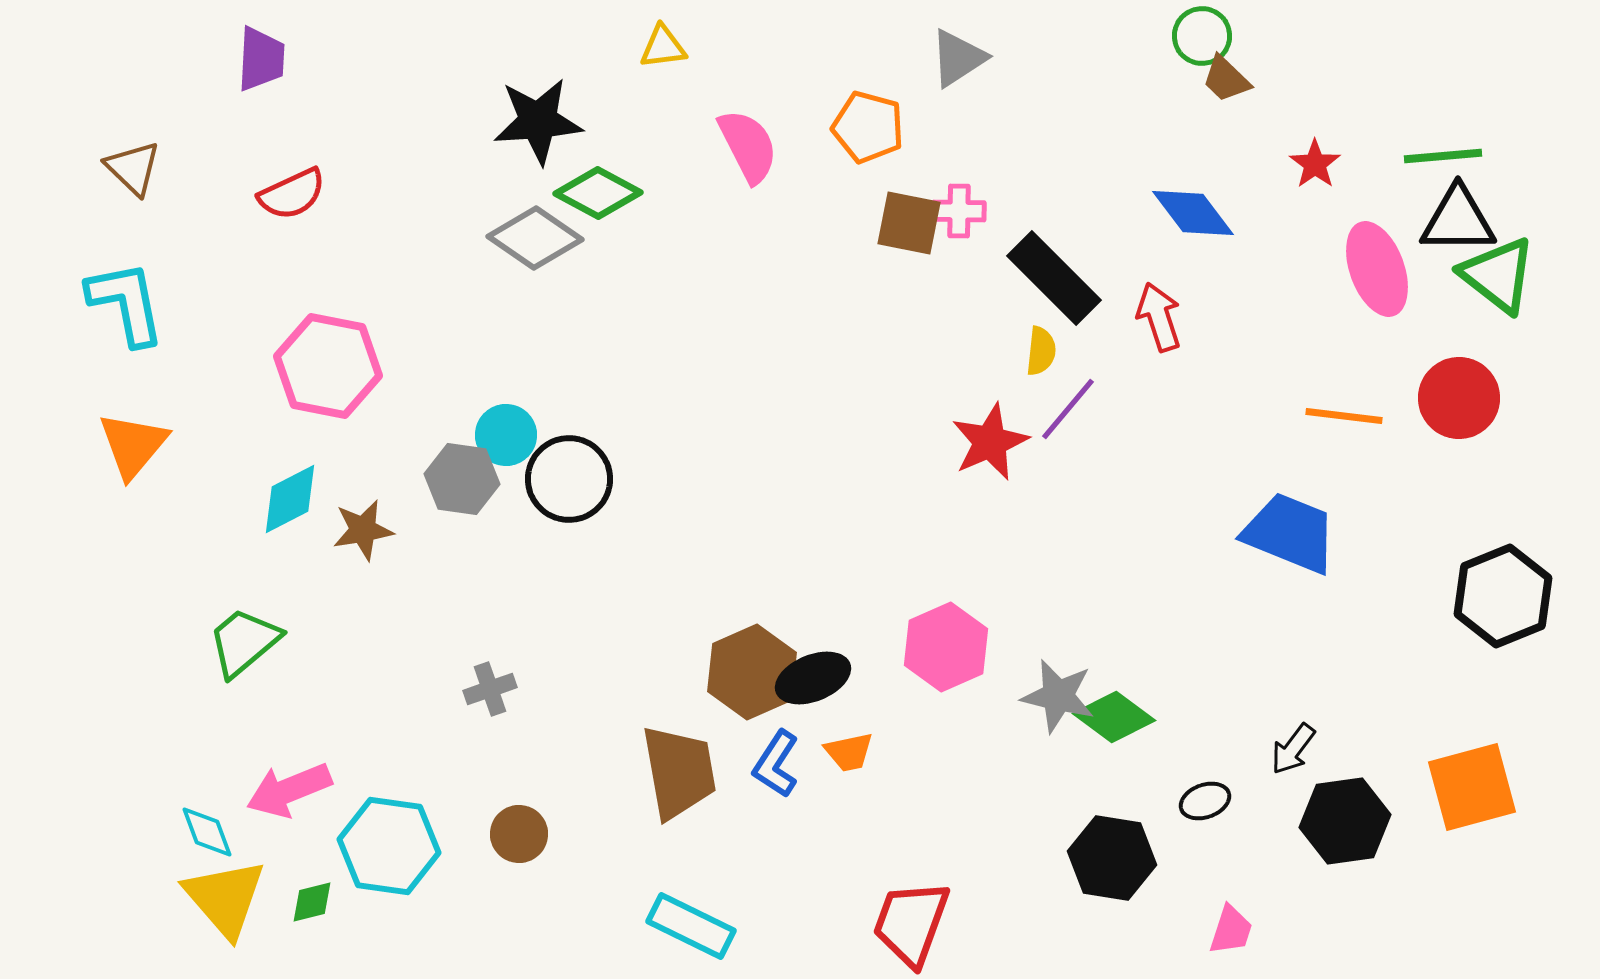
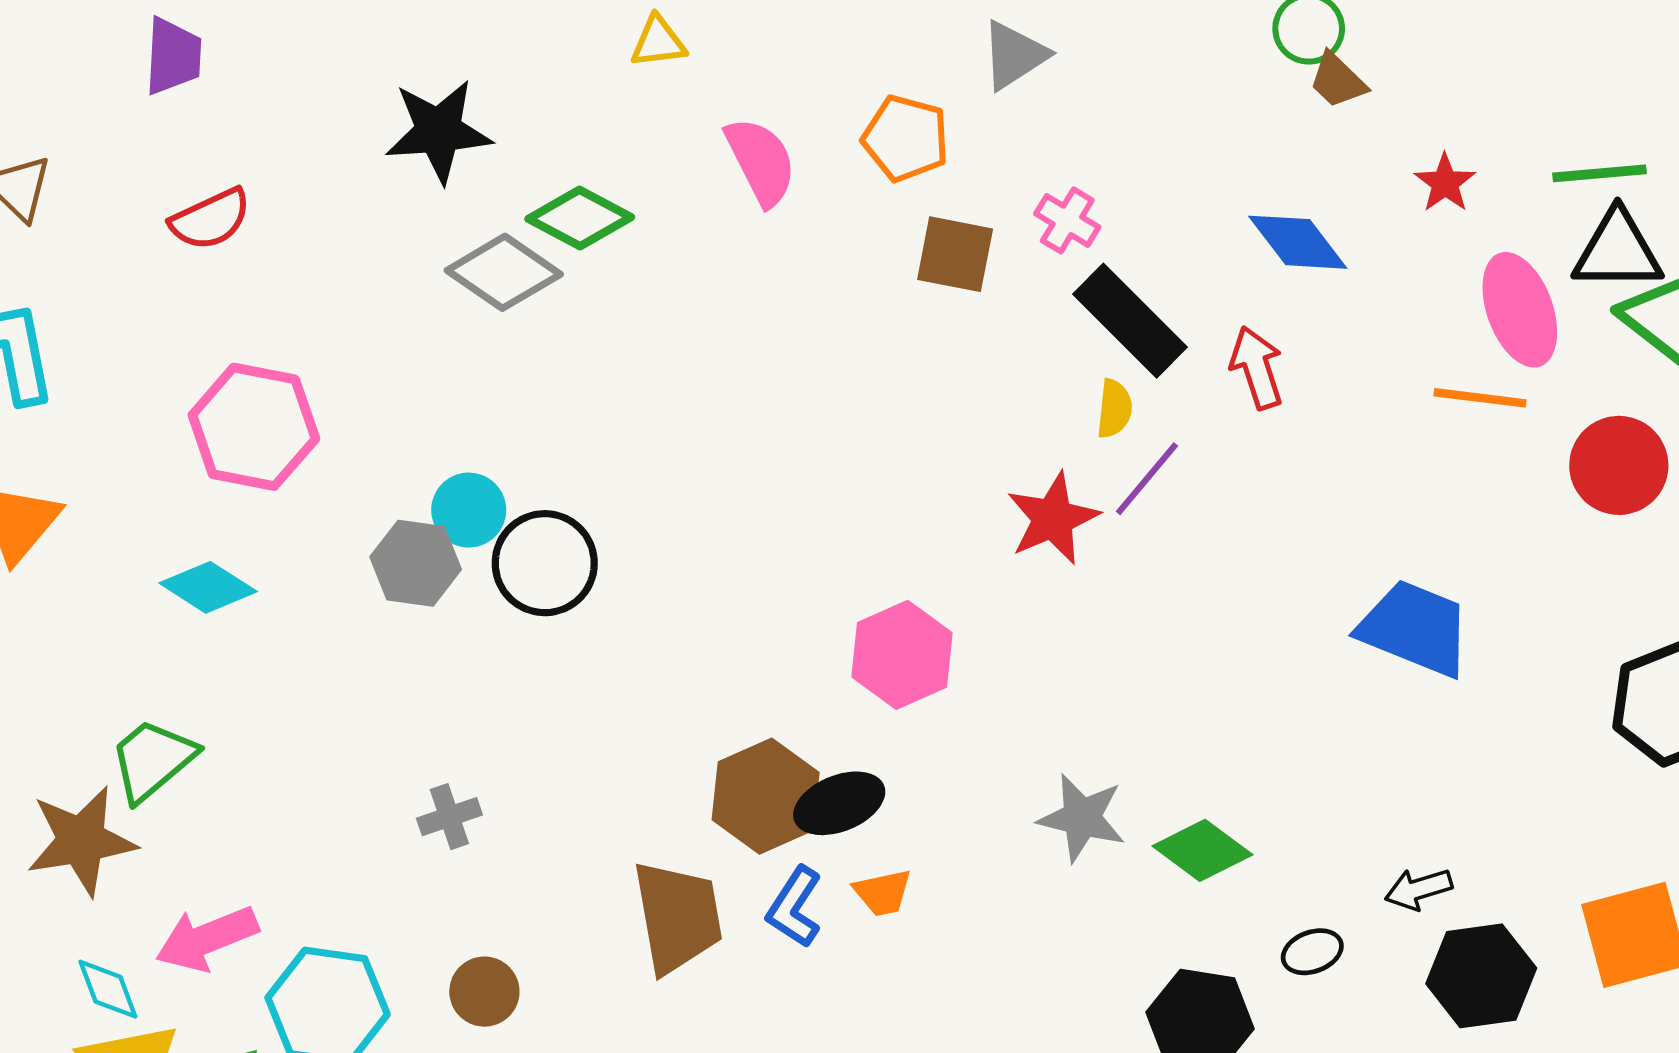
black star: (538, 121) -> (439, 131), moved
pink cross: (959, 211) -> (1067, 220), moved, turned 30
orange line: (1344, 416) -> (1480, 398), moved
cyan diamond: (290, 499) -> (208, 587), turned 60
brown star: (363, 530) -> (81, 841), moved, size x1.5
pink hexagon: (946, 647) -> (902, 655), moved
gray star: (1058, 696) -> (1082, 818), moved
black arrow: (1293, 749) -> (1418, 889), turned 36

